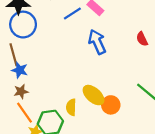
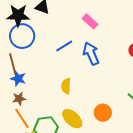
blue line: (72, 14) -> (64, 46), moved
yellow ellipse: (94, 95) -> (72, 119), moved
yellow semicircle: (71, 107) -> (66, 86), moved

